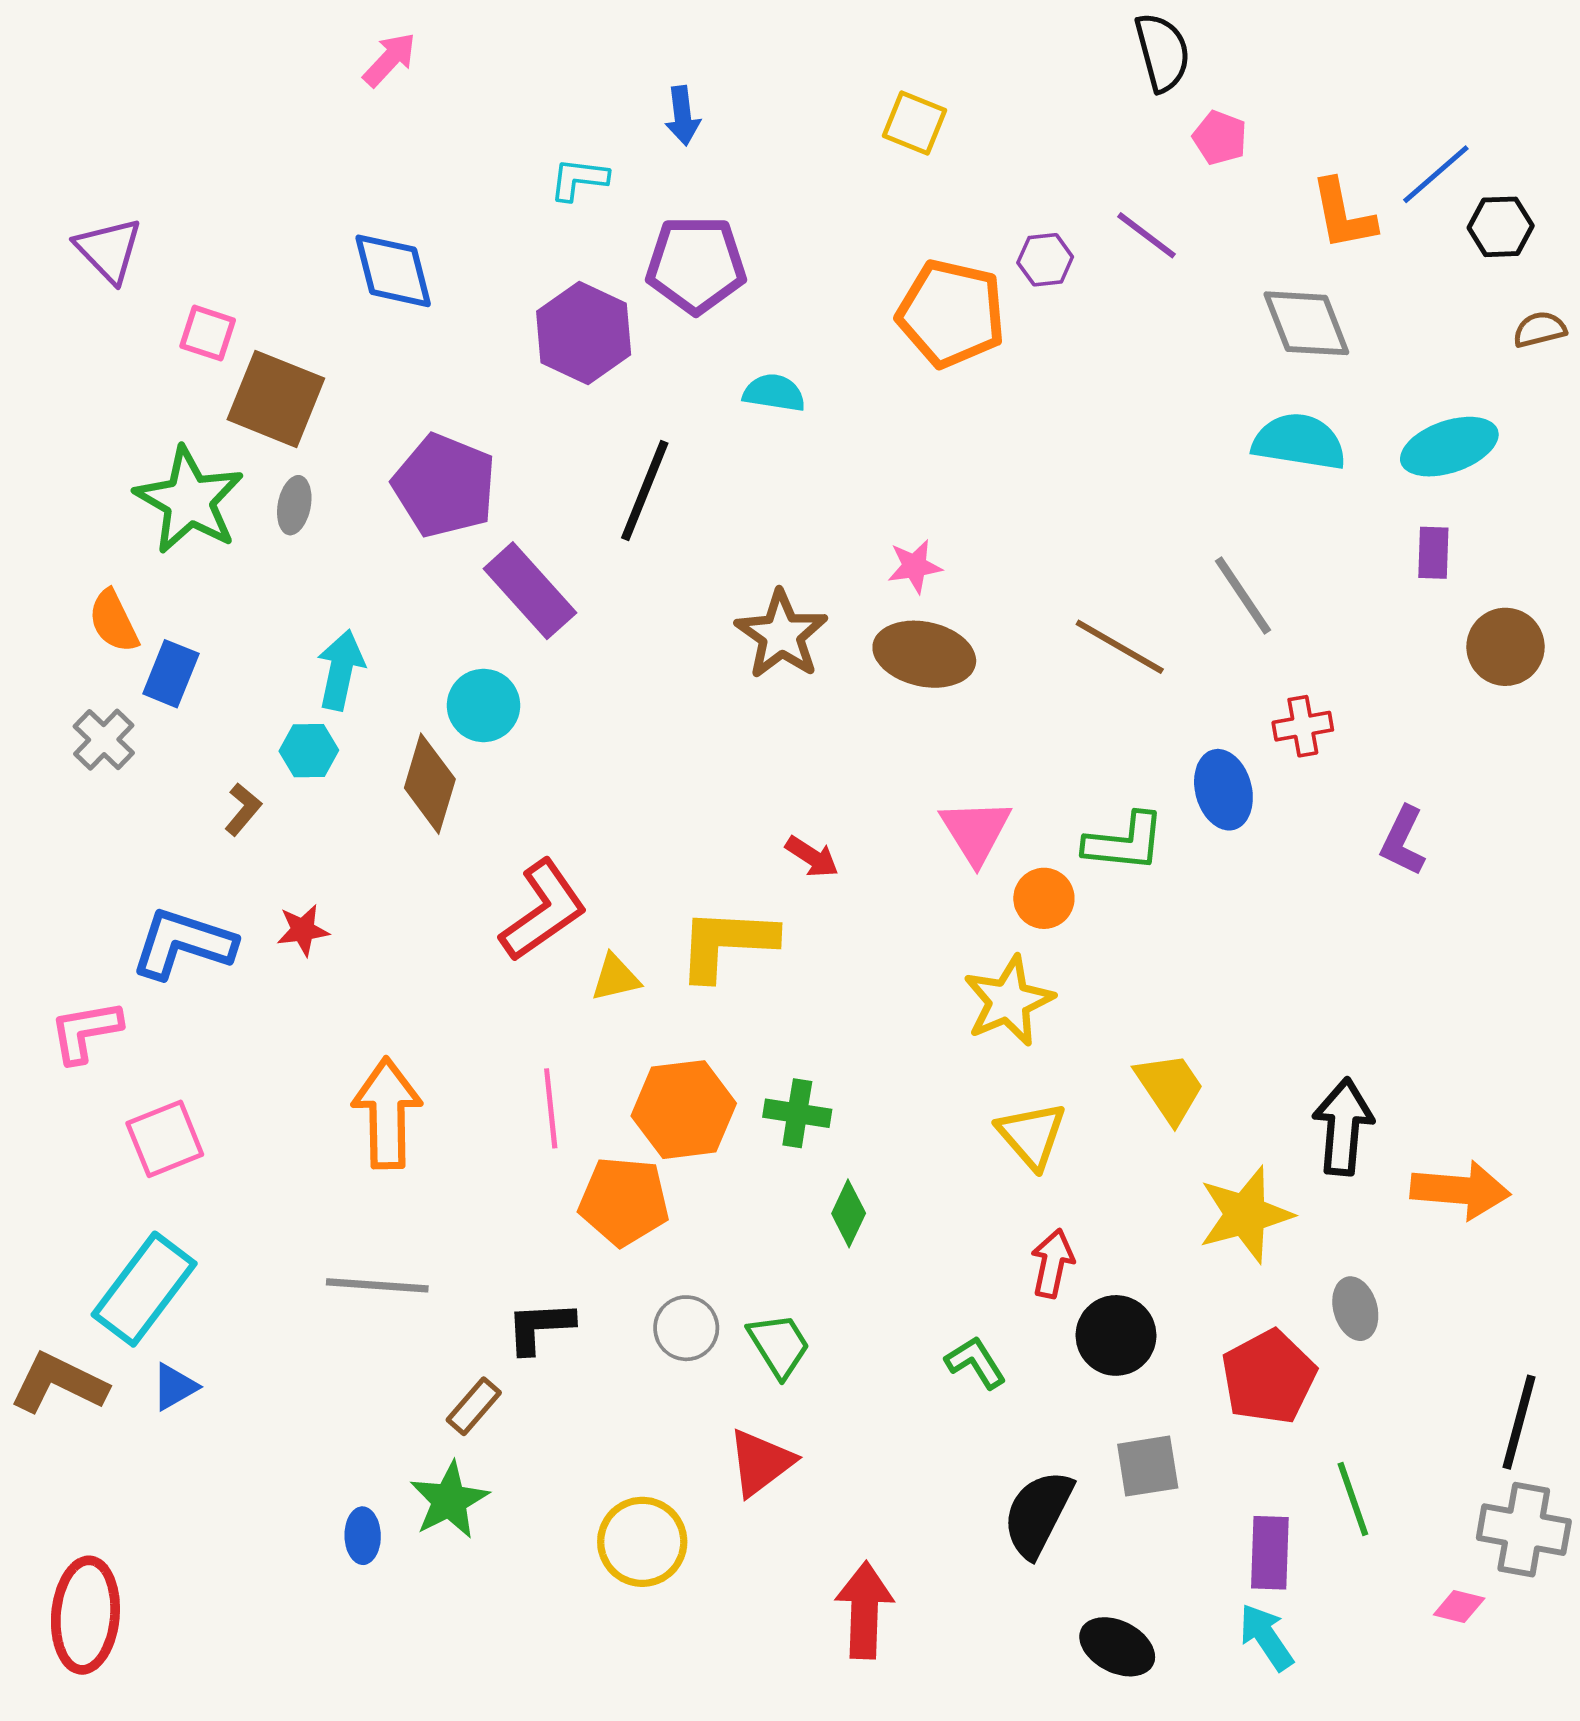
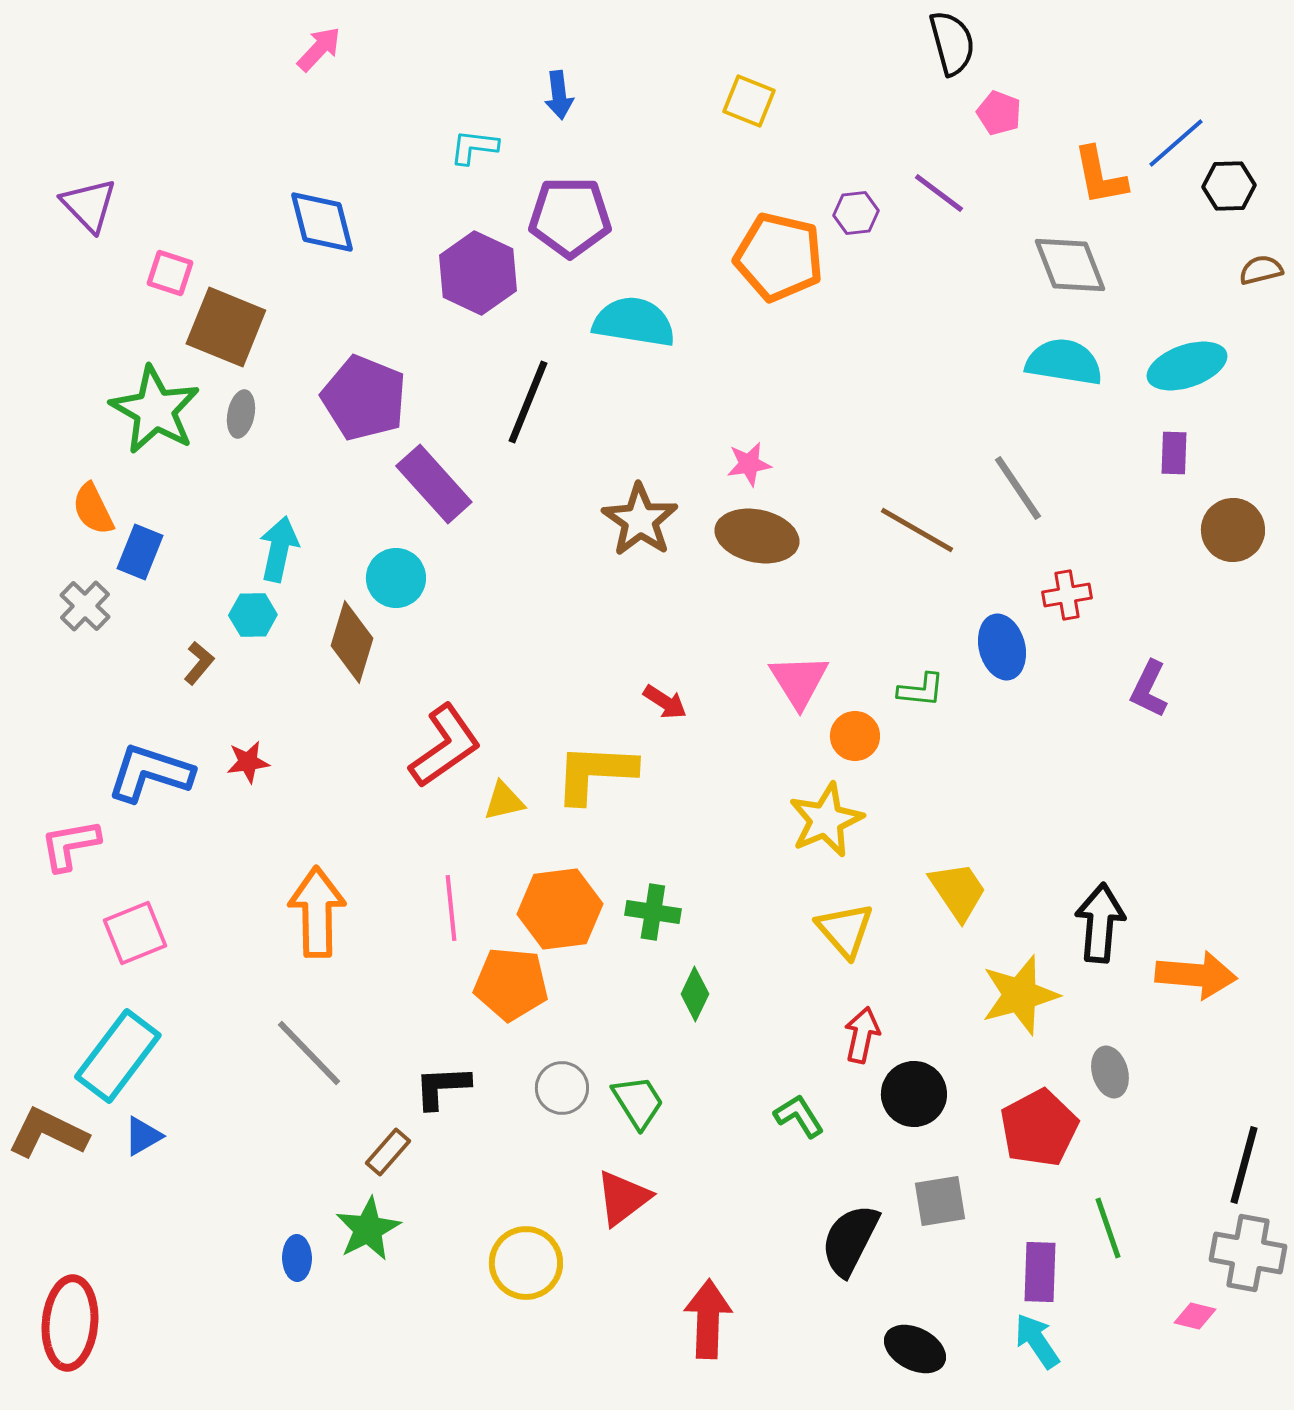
cyan semicircle: (774, 393) -> (634, 322), size x1.6
green L-shape: (1125, 842) -> (921, 690), size x0.7
gray line: (377, 1285) -> (309, 1053), turned 42

